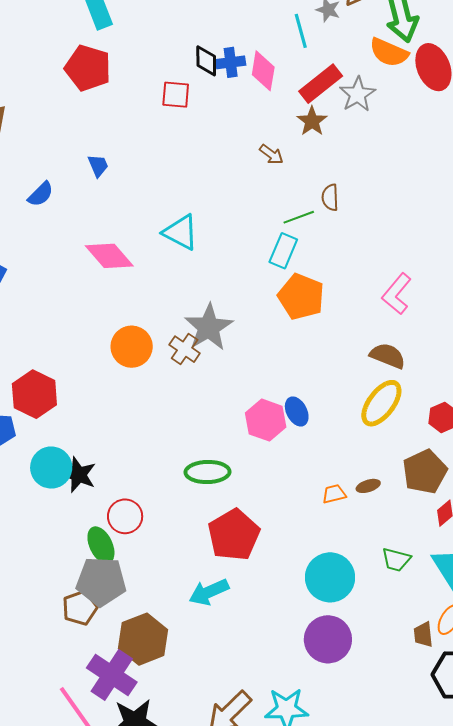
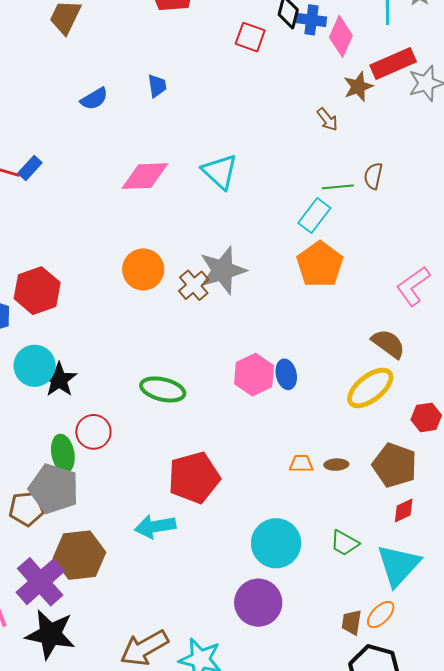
brown star: (312, 121) -> (358, 87), moved
pink diamond: (109, 256) -> (145, 176), turned -66
green ellipse: (208, 472) -> (163, 389), moved
brown pentagon: (425, 472) -> (395, 465), turned 30

